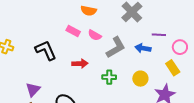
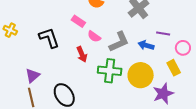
pink semicircle: (95, 35) -> (94, 36), moved
red arrow: (80, 64) -> (82, 54), turned 63
green cross: (109, 77) -> (110, 71), size x1.6
yellow circle: (140, 79) -> (141, 75), size x1.6

